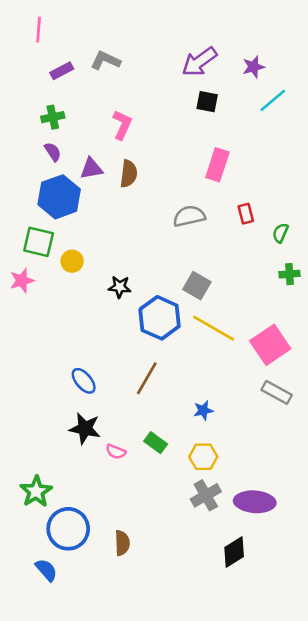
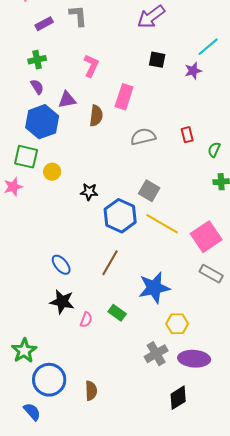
gray L-shape: (105, 60) -> (78, 16), turned 60
purple star: (253, 67) -> (193, 71), moved
black square: (207, 102) -> (157, 60), moved
pink rectangle: (217, 165) -> (124, 97), moved
brown semicircle: (129, 174) -> (96, 116), moved
blue star: (203, 410) -> (154, 288), size x2.0
pink semicircle: (116, 452) -> (86, 320), turned -91
yellow hexagon: (203, 457) -> (177, 324), moved

